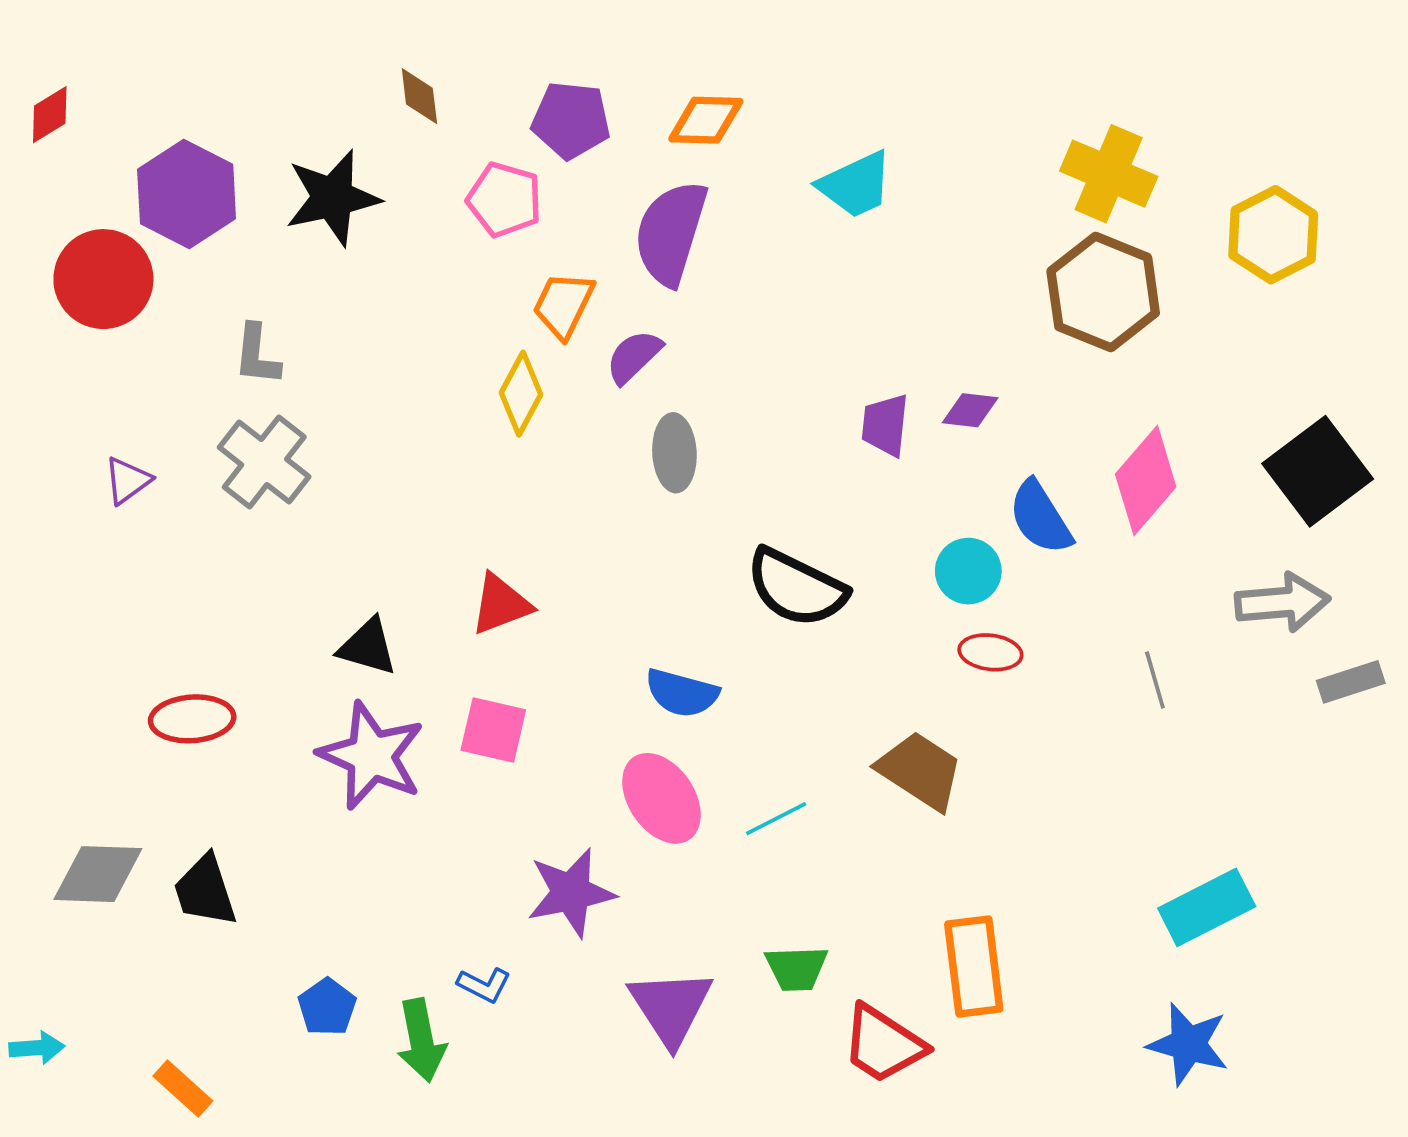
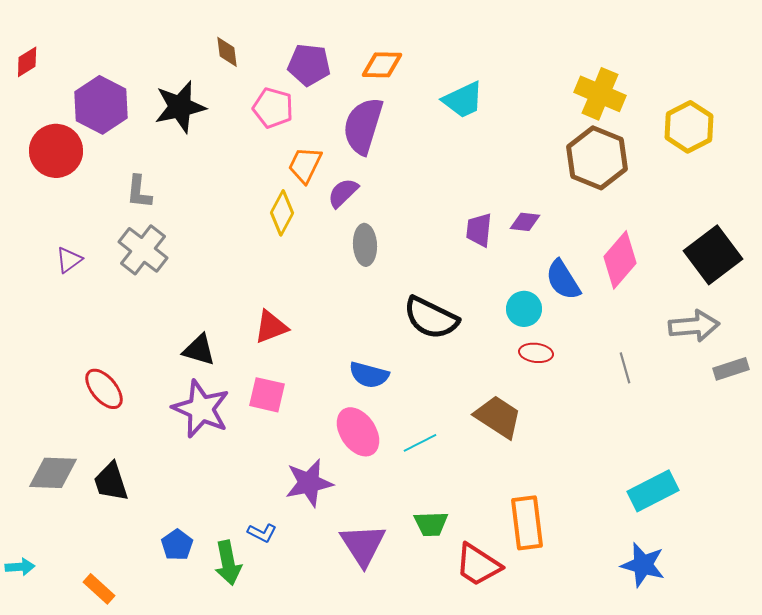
red ellipse: (192, 719) -> (104, 389), turned 54

